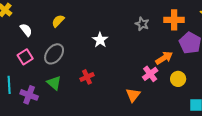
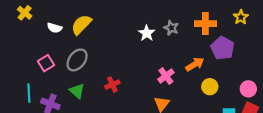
yellow semicircle: (58, 21) -> (81, 25), size x1.5
white semicircle: (26, 30) -> (55, 28), moved, turned 144
white star: (100, 40) -> (147, 33), moved
pink cross: (150, 74) -> (166, 76), moved

